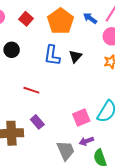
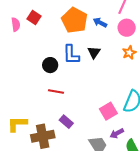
blue arrow: (90, 18) -> (100, 23), moved
red square: (26, 19) -> (34, 17), moved
black circle: (12, 50) -> (50, 65), moved

